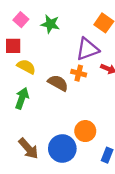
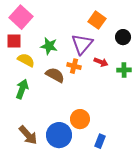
pink square: (21, 20) -> (21, 17), size x1.6
green star: (50, 24) -> (49, 46), moved
purple triangle: (87, 49) -> (82, 44), turned -30

